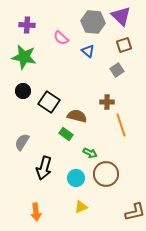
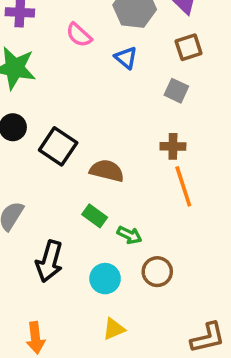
gray square: (117, 70) -> (176, 91), turned -32
brown cross: (107, 102) -> (173, 146), moved
green rectangle: (66, 134) -> (95, 216), moved
brown circle: (106, 174) -> (157, 272), size x0.7

